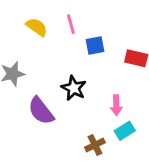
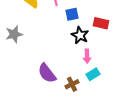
black star: (74, 88) -> (80, 35), moved
purple semicircle: (41, 111) -> (47, 73), moved

